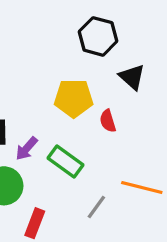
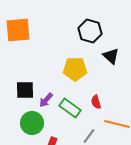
red semicircle: (108, 121) -> (96, 102), moved

